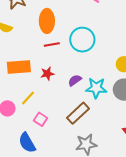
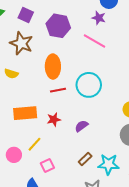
cyan star: (96, 88) -> (108, 164), moved
brown rectangle: (78, 113) -> (85, 159), size x0.6
pink square: (41, 119) -> (47, 165), turned 32

